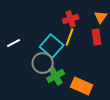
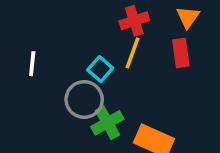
white line: (14, 43) -> (32, 64), turned -56
cyan square: (52, 46) -> (100, 69), size x0.6

